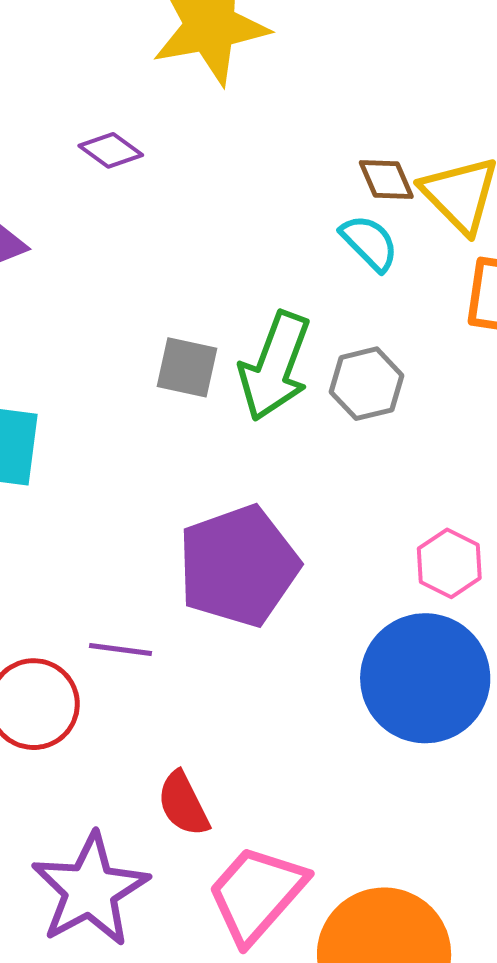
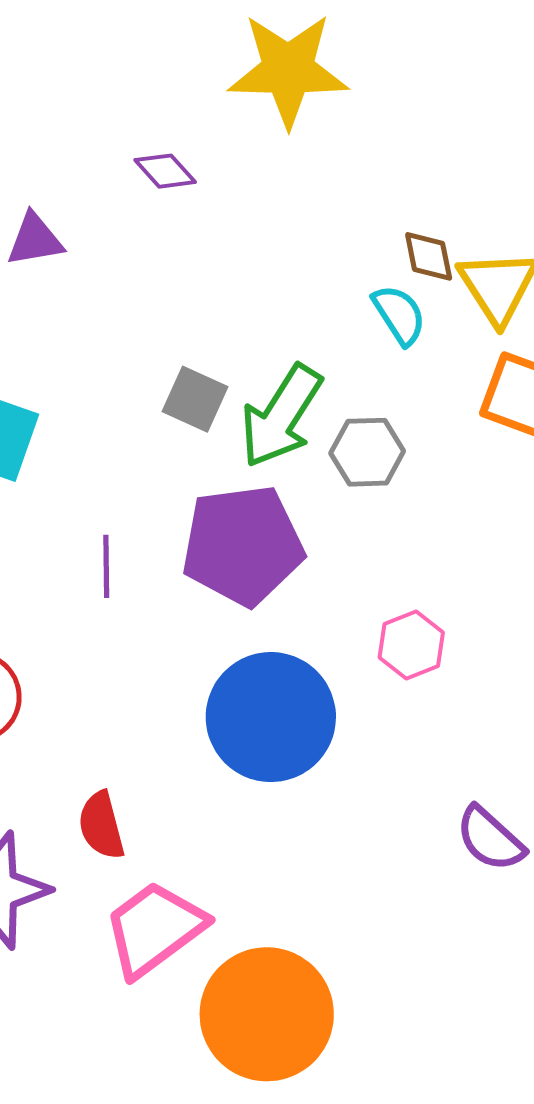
purple pentagon: (238, 566) -> (243, 545), moved
purple line: (120, 650) -> (106, 566), moved, turned 70
blue circle: (425, 678) -> (271, 717), moved

